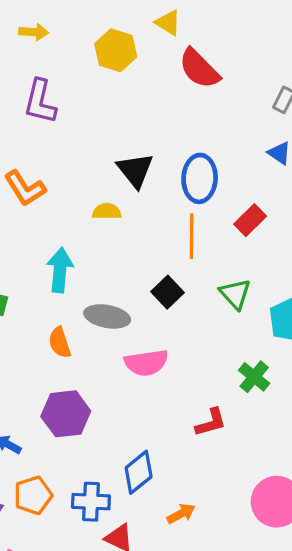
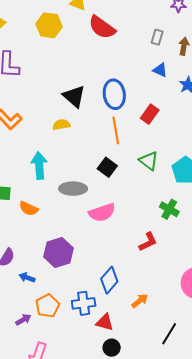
orange semicircle: (60, 343) -> (29, 209), moved, turned -36

